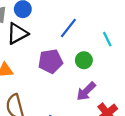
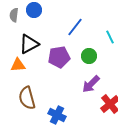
black triangle: (17, 34) -> (29, 44), moved

